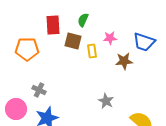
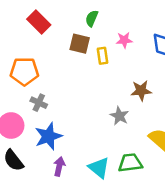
red rectangle: (53, 25) -> (39, 22), moved, turned -42
orange pentagon: (27, 49) -> (24, 71), moved
brown star: (124, 61) -> (141, 91), moved

